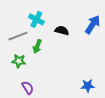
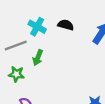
black semicircle: (62, 31) -> (66, 25), moved

